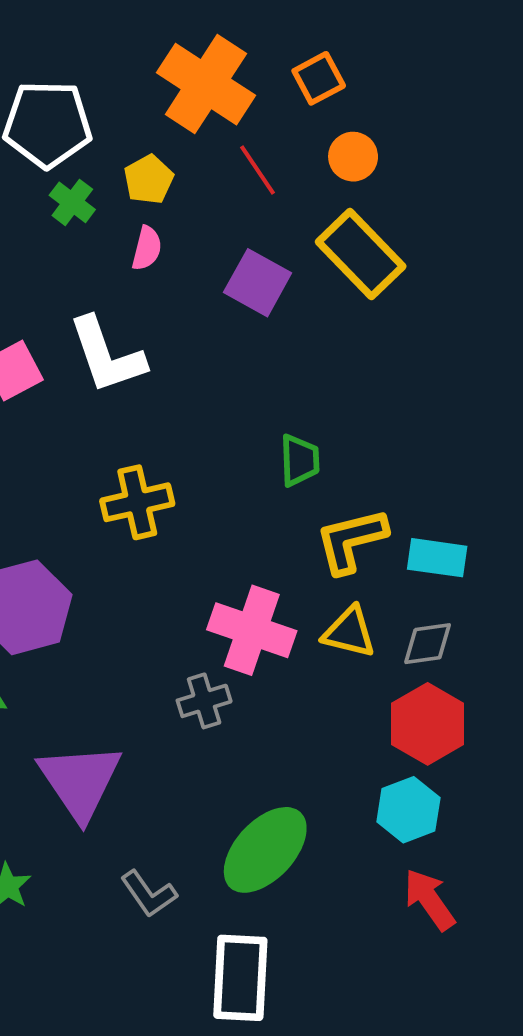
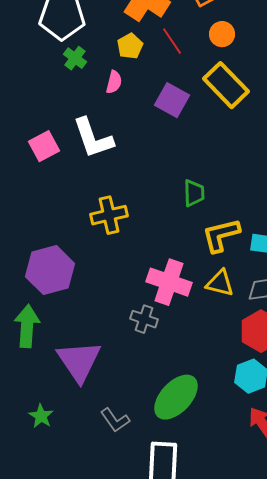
yellow pentagon: (149, 180) -> (130, 46), moved
gray cross: (204, 701) -> (144, 319), turned 36

